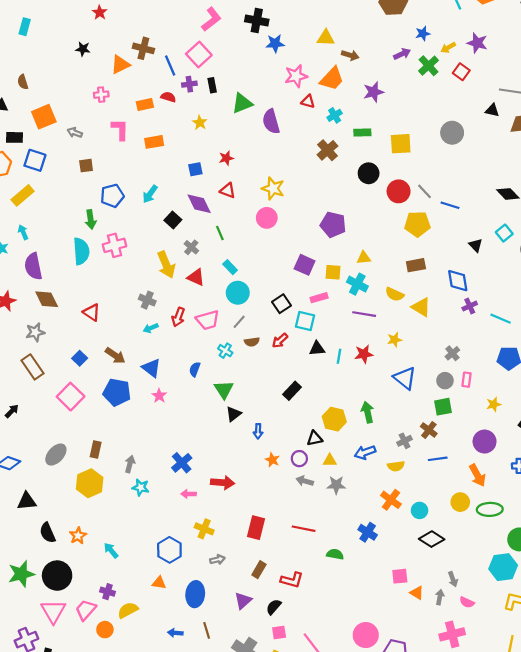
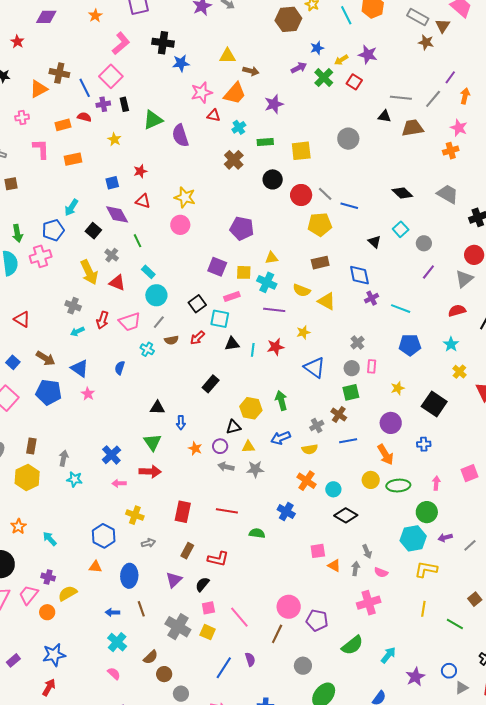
blue pentagon: (112, 196) -> (53, 230), moved
green triangle: (224, 390) -> (152, 442), moved
black triangle: (234, 414) -> (157, 408), turned 42

